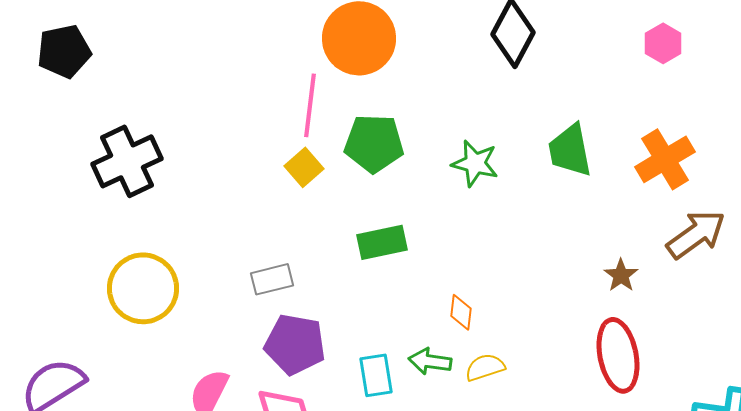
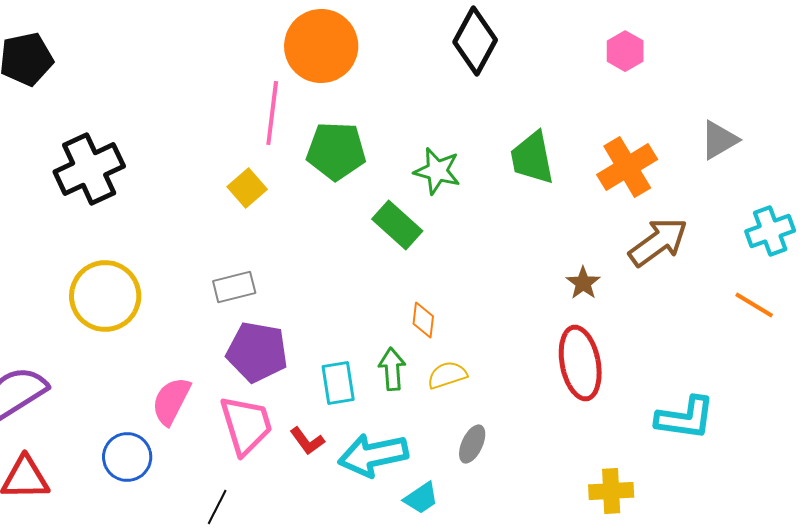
yellow square: (304, 167) -> (247, 188), moved
green rectangle: (382, 242) -> (397, 225), moved, turned 54
green arrow: (430, 361) -> (392, 369), turned 78

